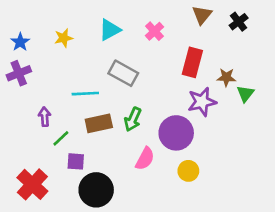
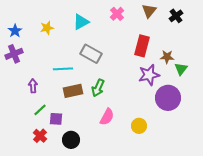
pink cross: (154, 31) -> (117, 14), moved
purple circle: (176, 133) -> (168, 98), moved
green line: (61, 138) -> (40, 110), moved
red cross: (32, 184) -> (40, 136), moved, size x0.6
black circle: (96, 190) -> (71, 140), size x0.7

